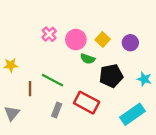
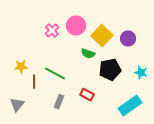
pink circle: (76, 40) -> (76, 26), moved
yellow square: (103, 40) -> (102, 36), size x1.5
yellow star: (11, 65) -> (21, 67), moved
red rectangle: (87, 103) -> (87, 95), size x0.6

